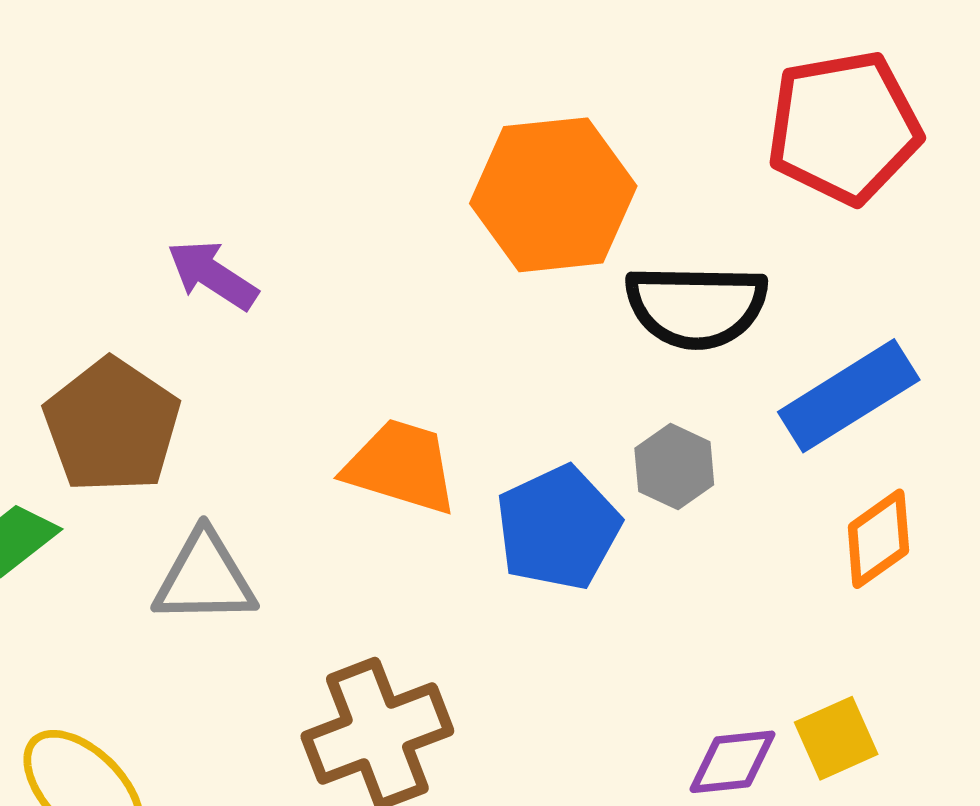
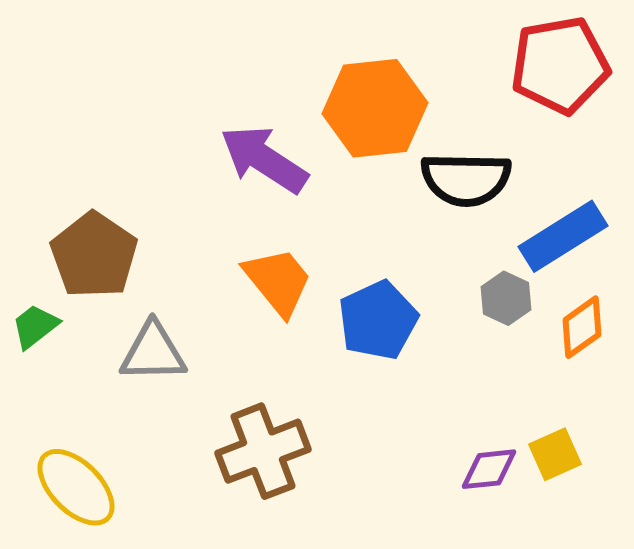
purple arrow: (212, 275) -> (264, 159), moved, size x1.5
orange trapezoid: (401, 467) -> (278, 281), turned 34
gray hexagon: (674, 467) -> (506, 298), moved

